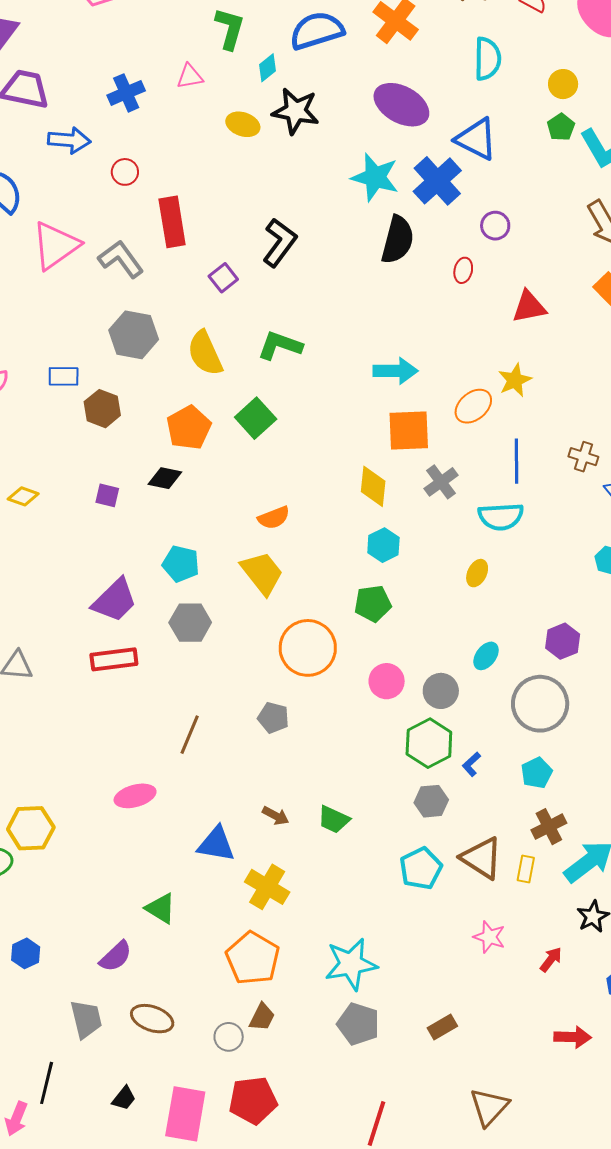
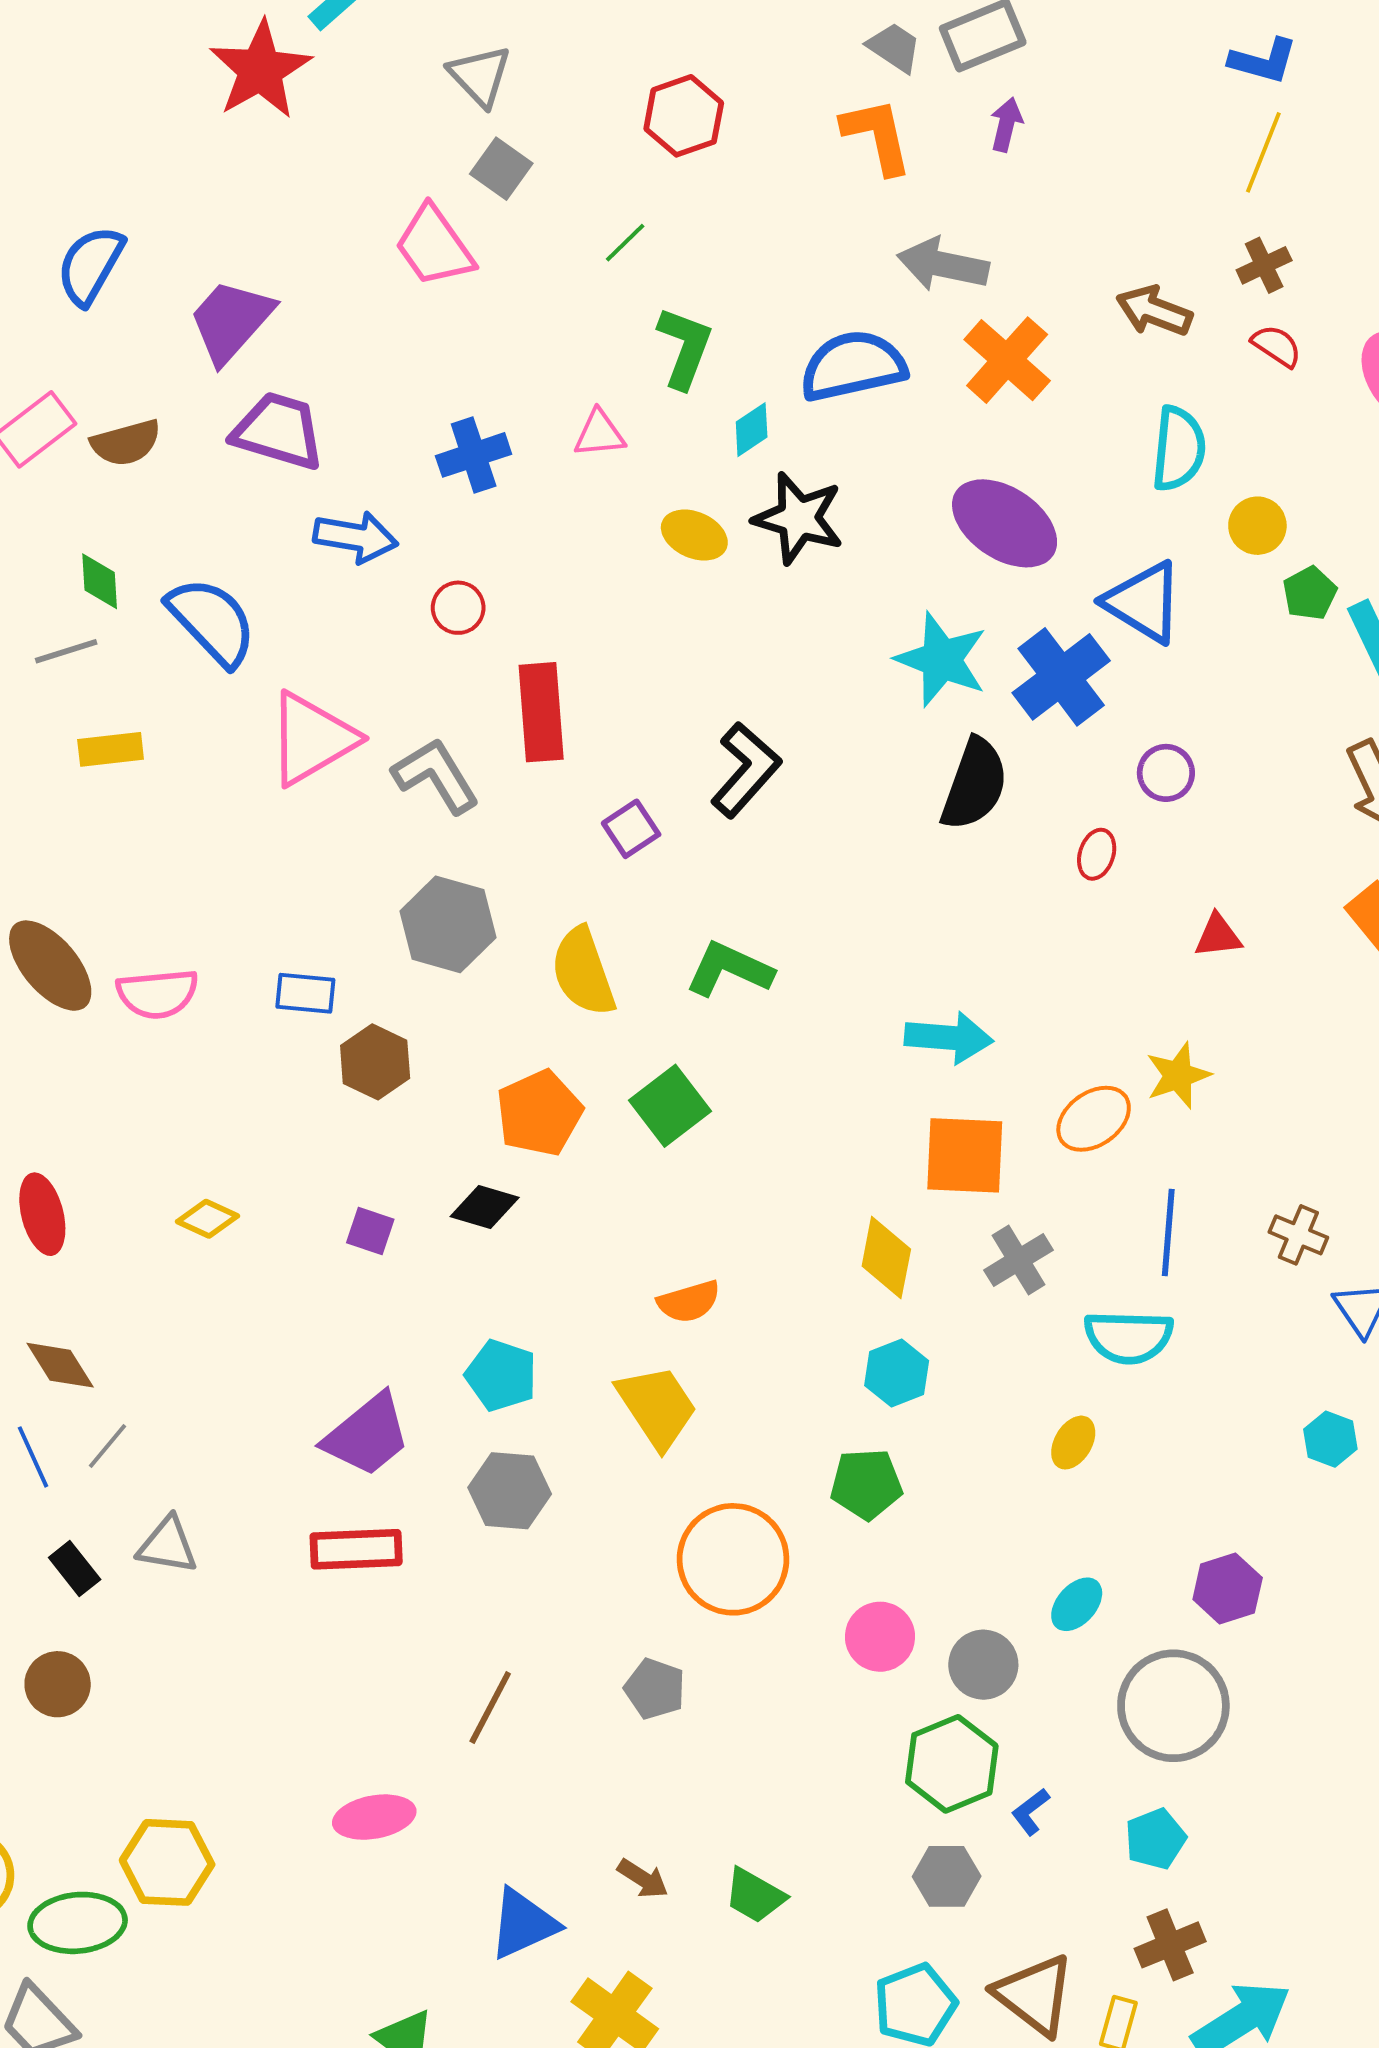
yellow circle: (563, 84) -> (1257, 526), moved
red triangle: (529, 307) -> (1218, 936), size x0.7
blue triangle: (216, 844) -> (523, 1924), turned -39

